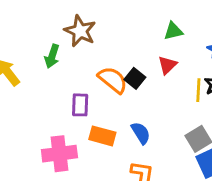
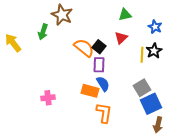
purple rectangle: (80, 105) -> (99, 65), moved
orange rectangle: (102, 136) -> (90, 91), moved
pink cross: (59, 154) -> (48, 98), size x0.6

